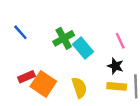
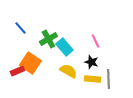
blue line: (20, 32) -> (20, 28), moved
orange square: (43, 84) -> (30, 63), moved
yellow semicircle: (79, 88) -> (68, 71), moved, turned -42

